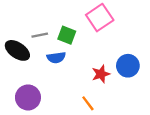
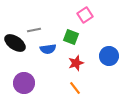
pink square: (100, 18) -> (85, 15), size x0.7
green square: (67, 35) -> (71, 37), moved
red star: (101, 74) -> (76, 63), moved

